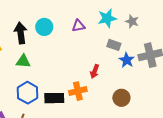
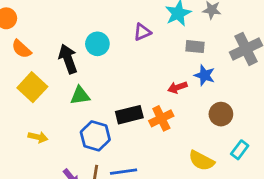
blue star: (127, 60) -> (205, 75), moved
red arrow: (95, 71) -> (177, 87), turned 64
black rectangle: (54, 98) -> (129, 115), moved

